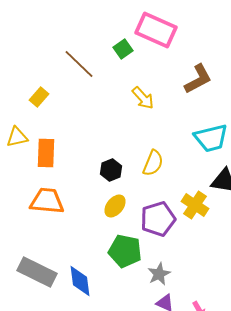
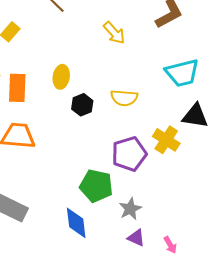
yellow semicircle: (153, 163) -> (124, 98), turned 72
yellow ellipse: (115, 206) -> (61, 77), moved, turned -30
blue diamond: (80, 281) -> (76, 223), moved

